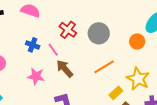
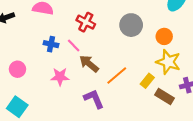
gray circle: (99, 33) -> (131, 25), moved
orange circle: (137, 42) -> (164, 36), moved
orange line: (104, 67) -> (117, 76), moved

